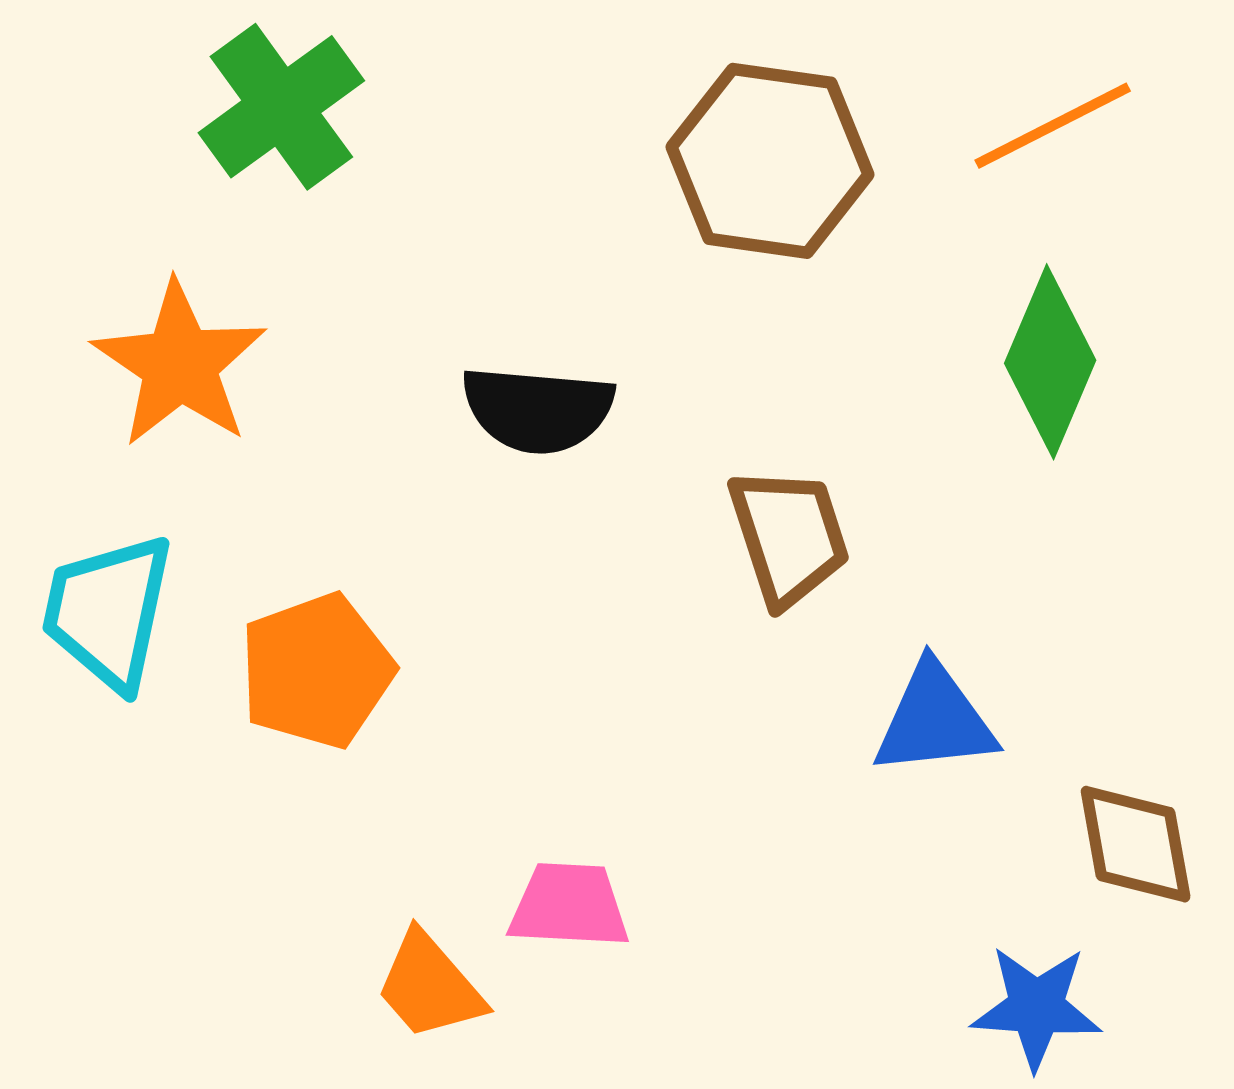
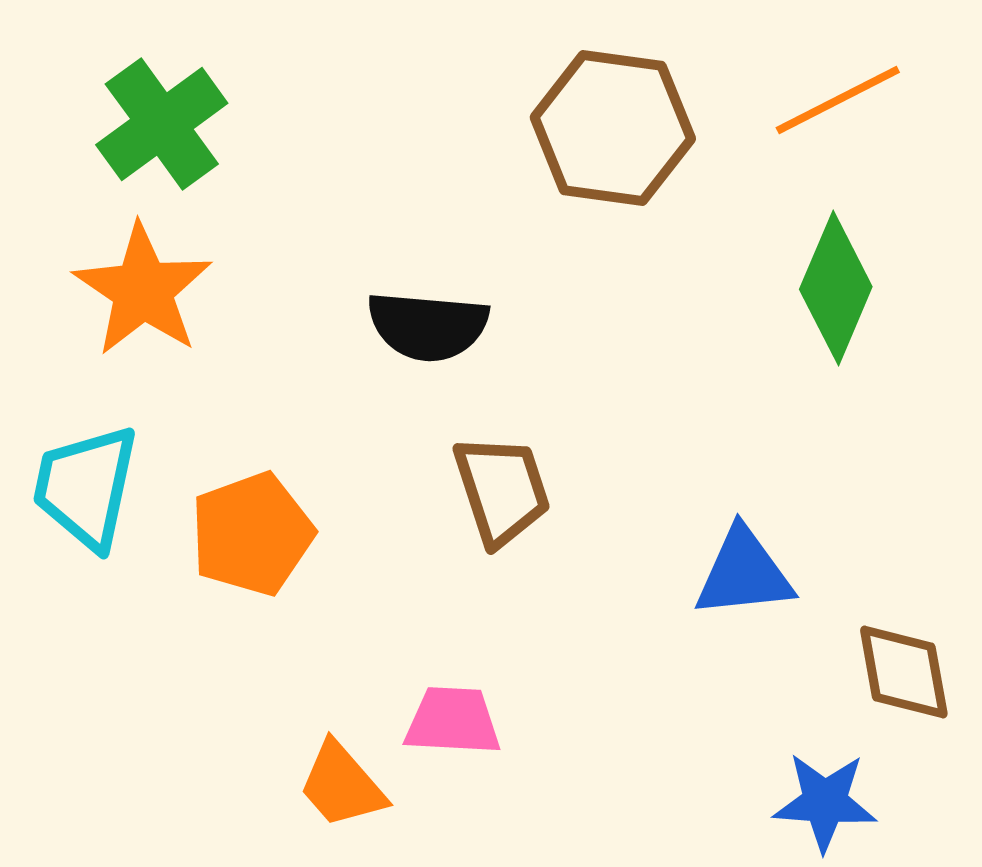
green cross: (281, 107) -> (162, 124), moved
brown trapezoid: (789, 536) -> (502, 490), moved

